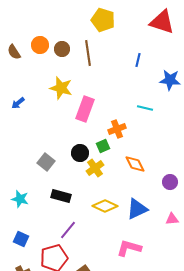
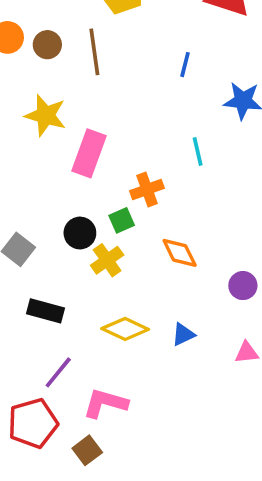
cyan line: (145, 108) -> (198, 152), turned 63
blue triangle: (137, 209) -> (183, 334), size x0.6
pink L-shape: (129, 248) -> (105, 403), moved

